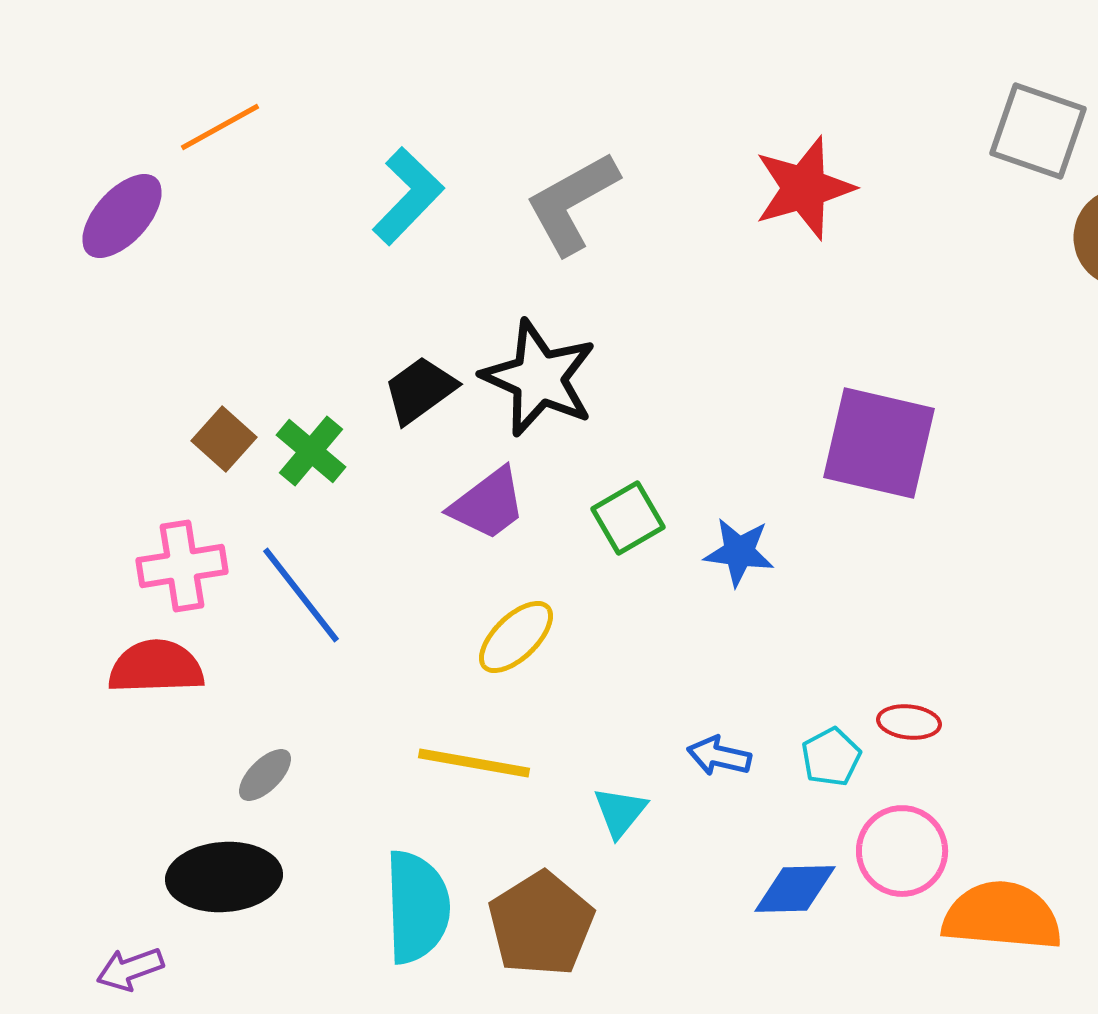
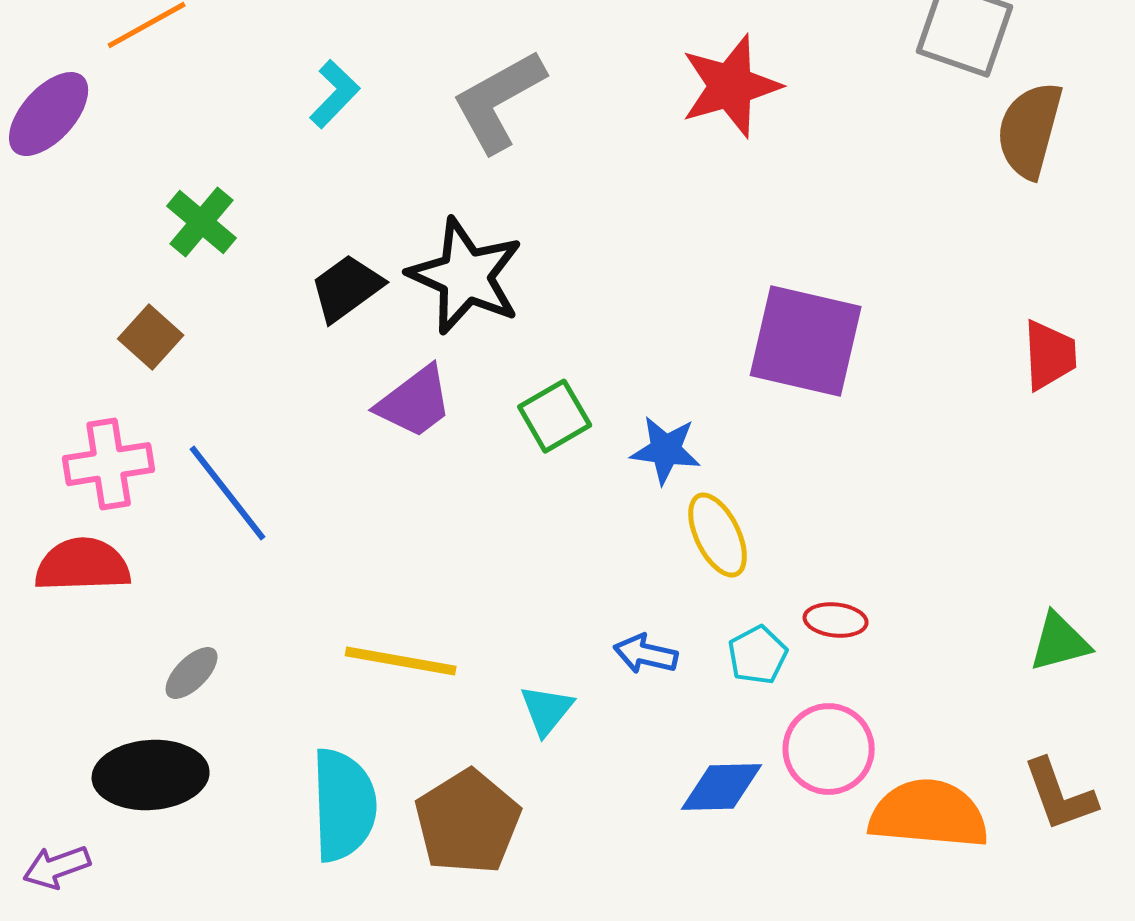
cyan L-shape: (408, 196) -> (335, 94), size x0.7
green cross: (311, 451) -> (202, 222), moved
yellow ellipse: (516, 637) -> (718, 535), moved, turned -72

